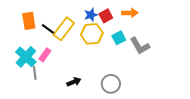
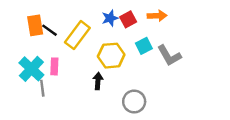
black line: (48, 29) -> (50, 30), moved
yellow hexagon: (92, 34) -> (111, 56), moved
pink rectangle: (45, 55) -> (54, 66), turned -32
black arrow: (74, 82) -> (98, 81), moved, turned -64

